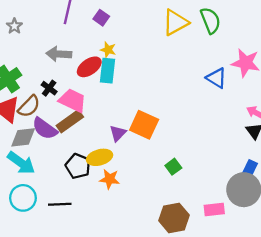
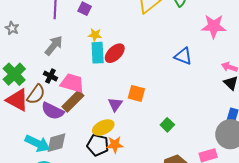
gray arrow: (59, 54) -> (54, 46), turned 135
red ellipse: (89, 67) -> (115, 53), moved
blue triangle: (216, 78) -> (183, 56), moved
orange square: (144, 125) -> (136, 93), size x0.7
gray diamond: (23, 137) -> (56, 143), moved
black pentagon: (78, 166) -> (98, 145), moved

